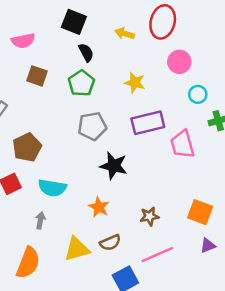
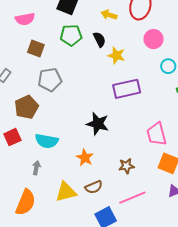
black semicircle: (86, 52) -> (99, 39), moved
green pentagon: (81, 83) -> (71, 35), moved, turned 30
gray pentagon: (92, 126) -> (50, 80), moved
pink trapezoid: (182, 144) -> (156, 134), moved

